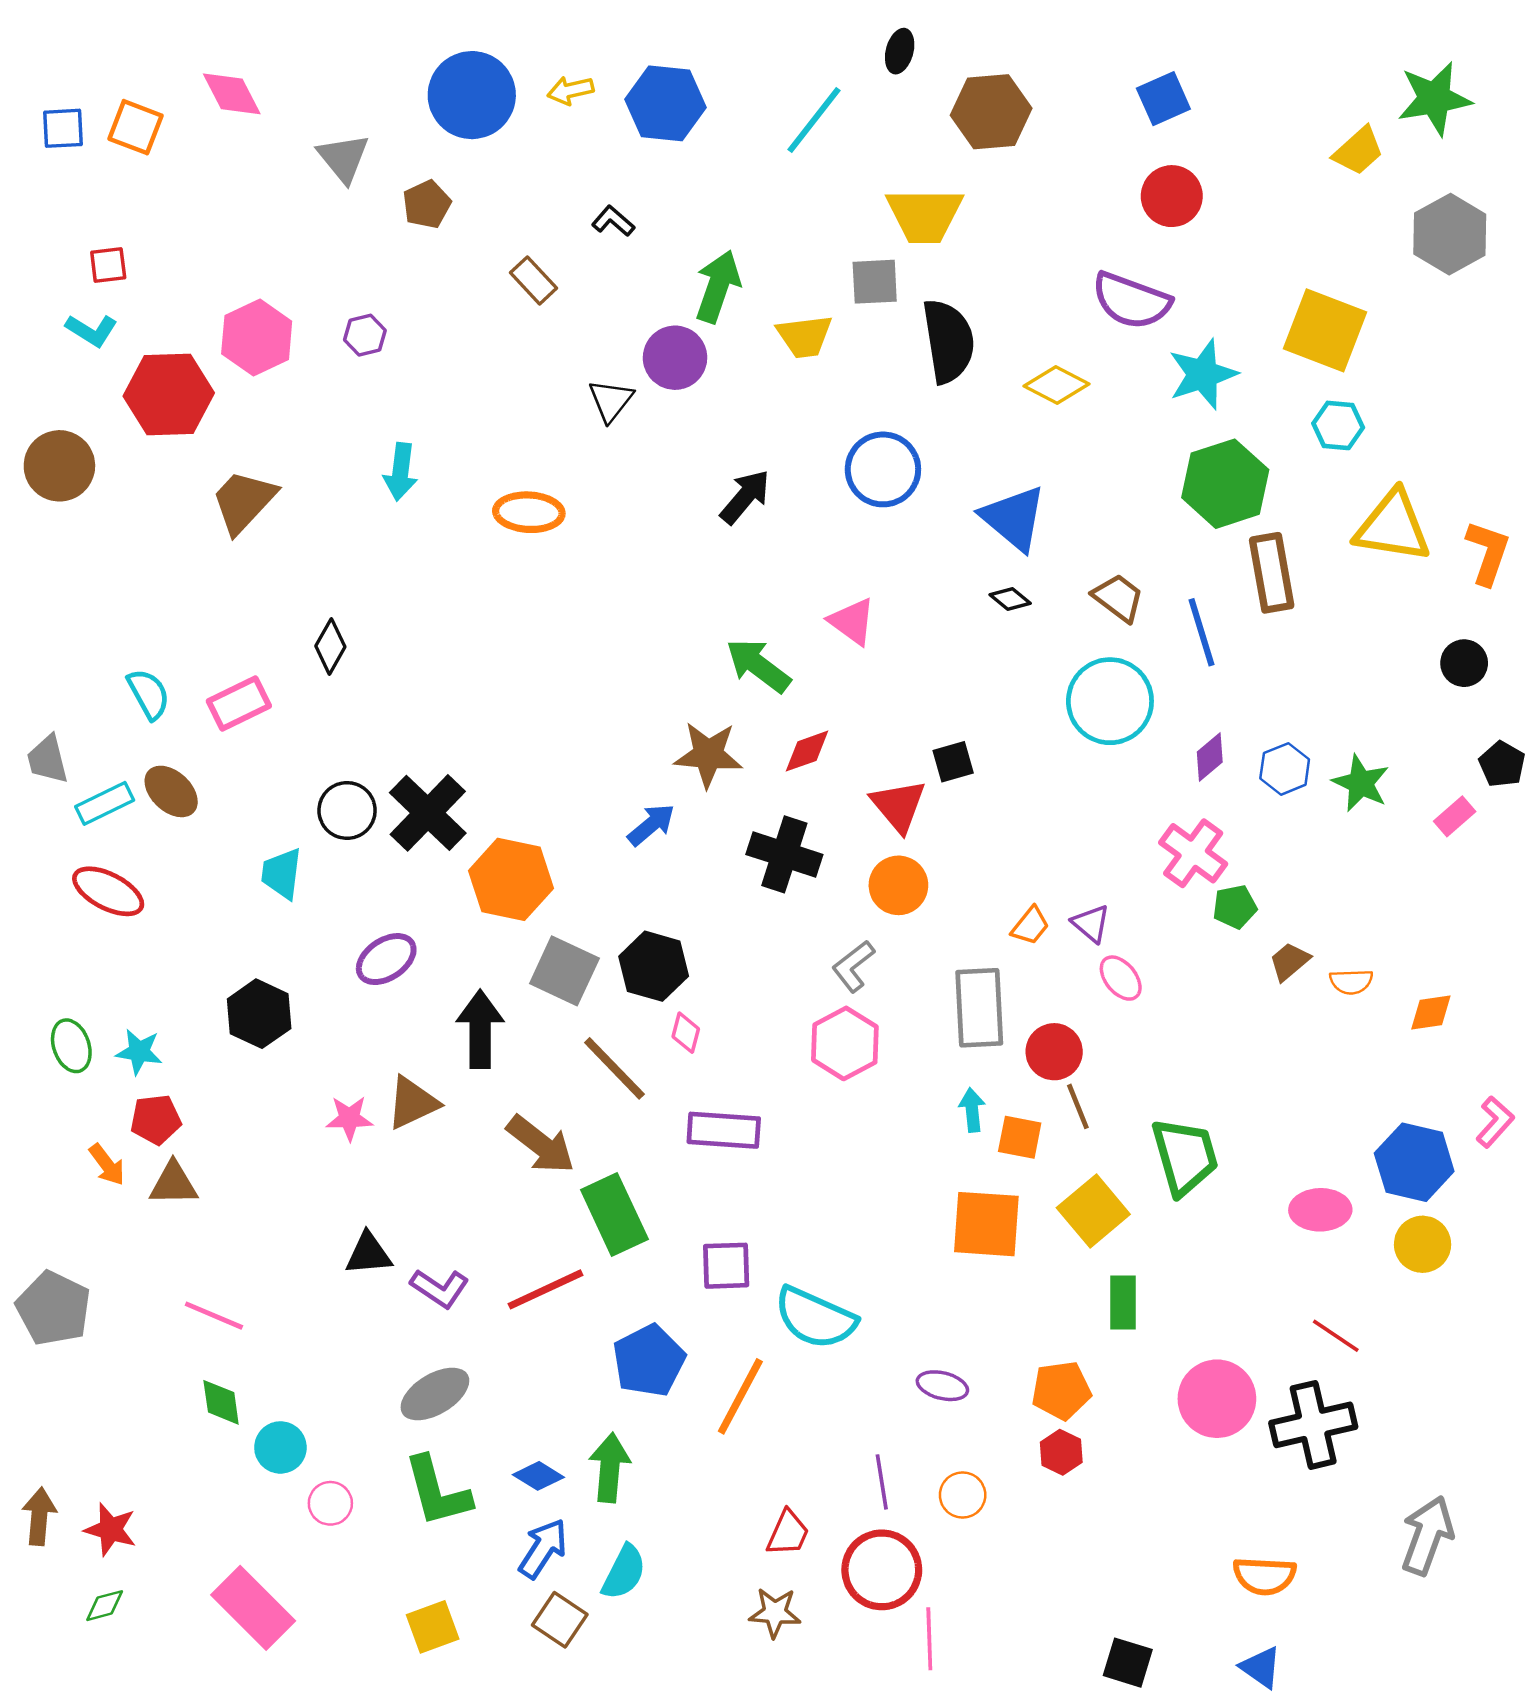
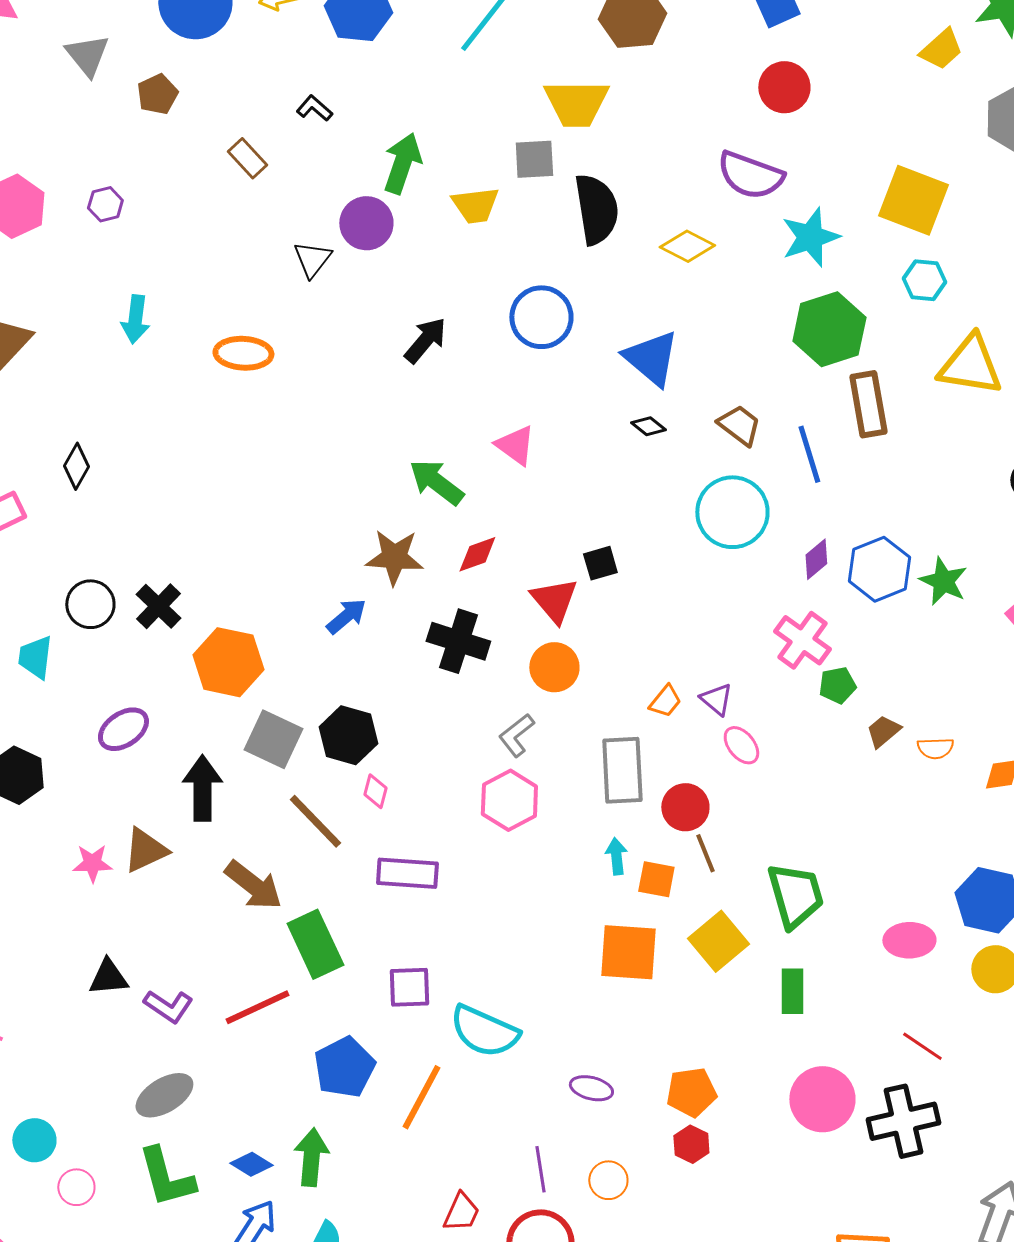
blue hexagon: (1285, 769) -> (879, 569), size x1.5
black cross: (428, 813) -> (158, 606), size x0.7
green rectangle: (1123, 1302) -> (792, 991), moved

